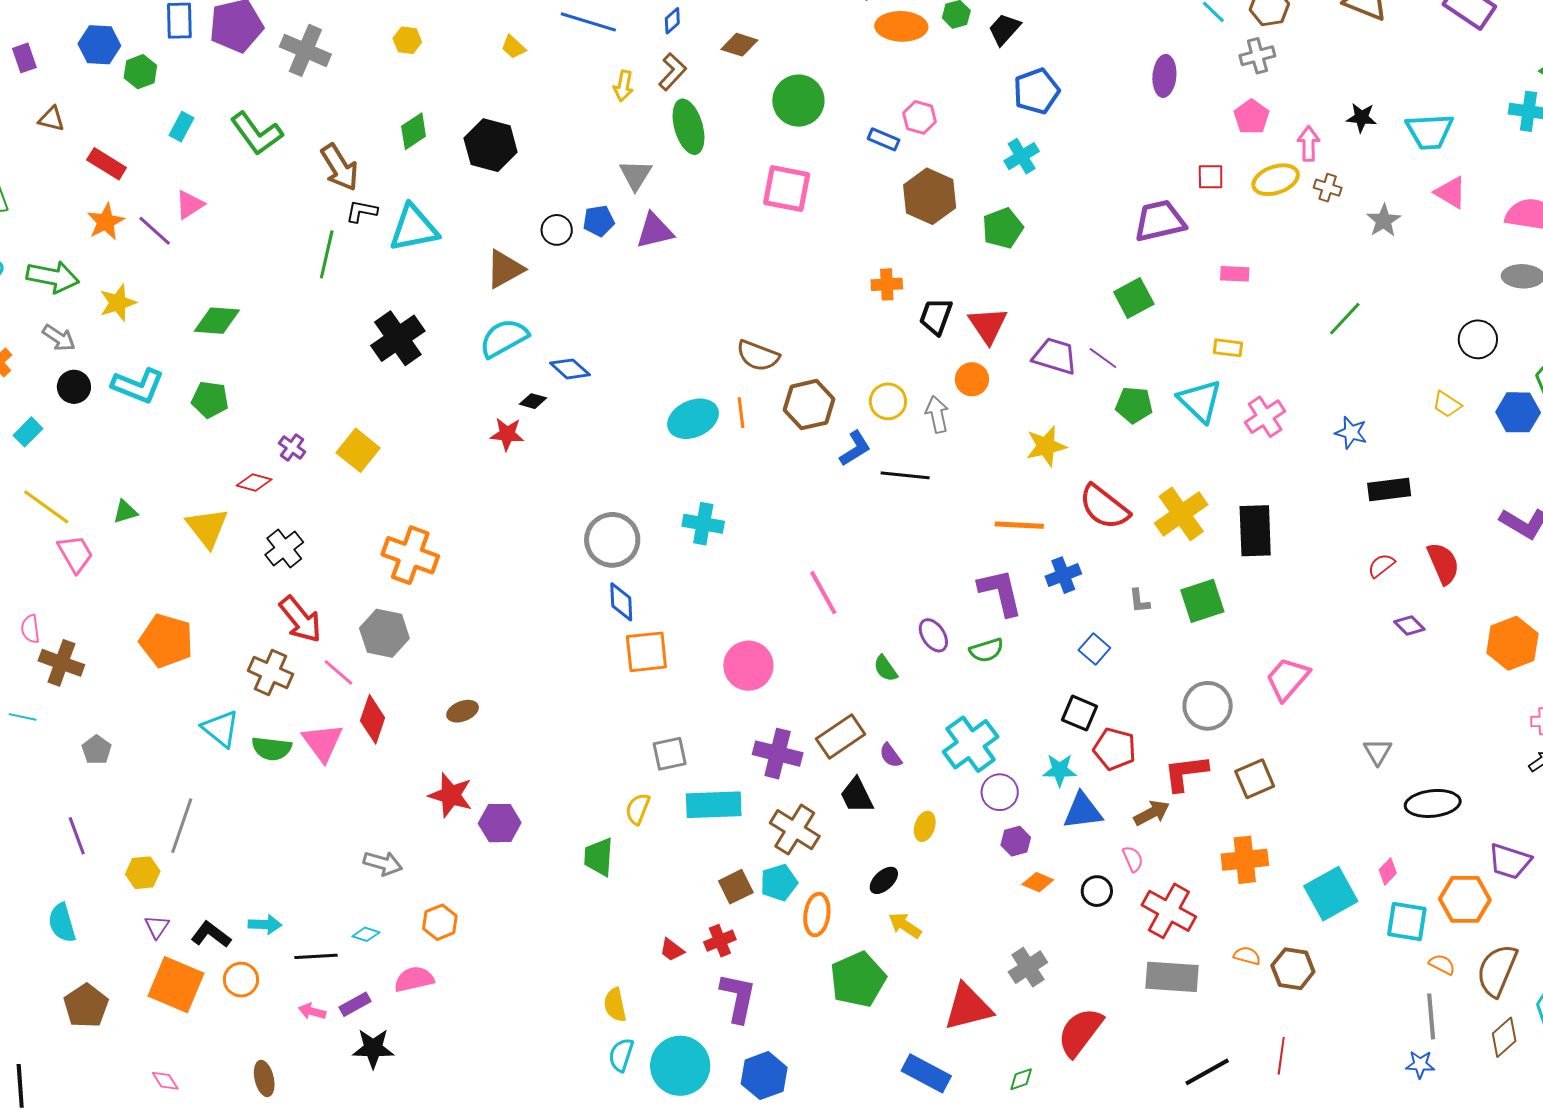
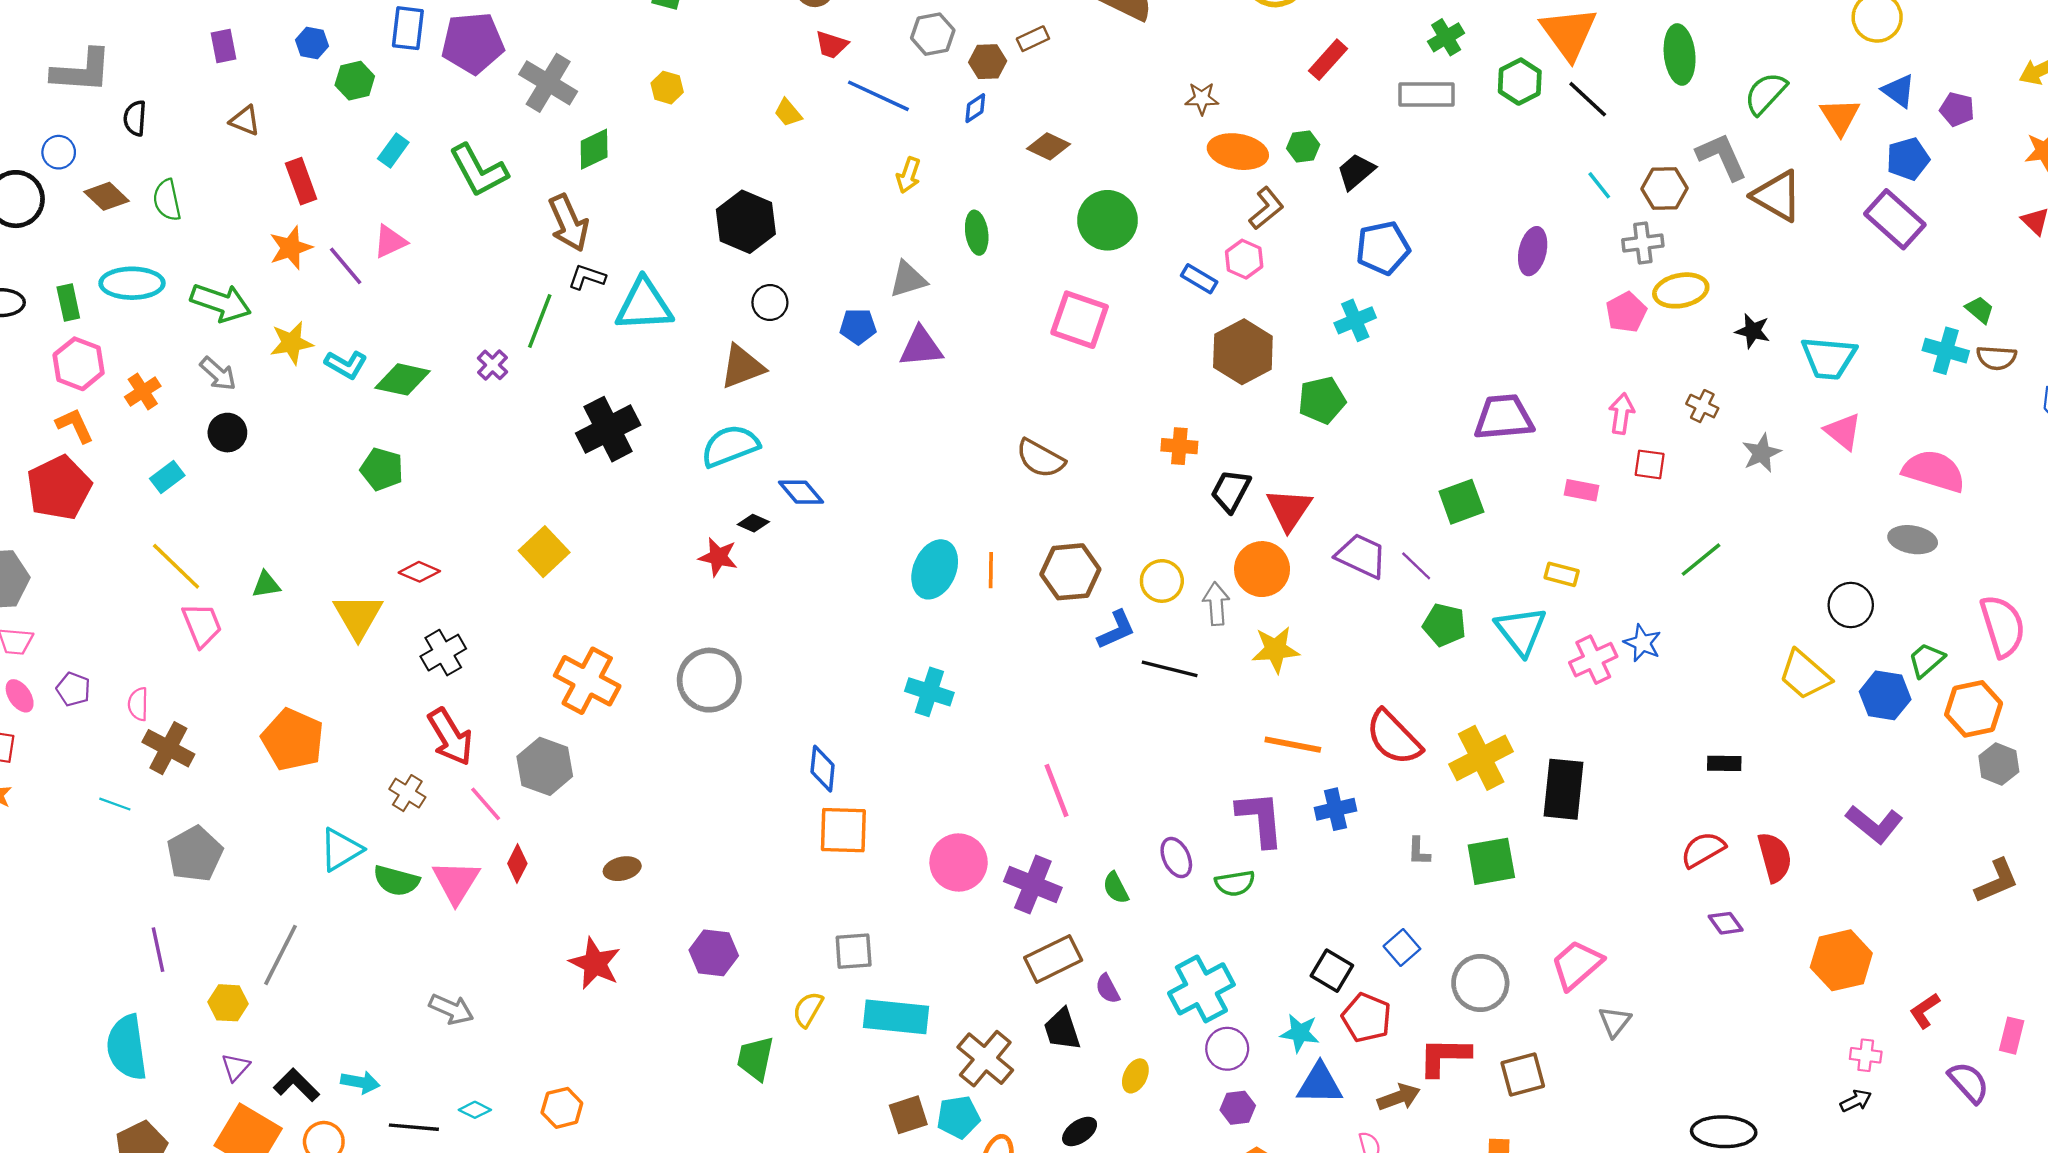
blue hexagon: (99, 45) -> (312, 43), size x0.7
brown L-shape: (672, 72) -> (1266, 208), moved
green ellipse: (689, 127) -> (977, 233), size x0.7
green diamond: (414, 131) -> (594, 149), moved
pink arrow: (1309, 144) -> (1622, 414), moved
red rectangle: (107, 164) -> (301, 181), turned 30
gray triangle: (636, 175) -> (908, 279), turned 33
red square: (1211, 177) -> (1650, 464), moved
yellow ellipse: (1276, 180) -> (1681, 290), moved
black circle: (557, 230) -> (770, 303), moved
brown semicircle: (758, 356) -> (1040, 459), moved
orange circle: (972, 379) -> (1262, 569), size x1.4
cyan L-shape: (138, 386) -> (346, 365), moved, size x0.7
yellow trapezoid: (1447, 404) -> (1805, 675), size x1.6
cyan ellipse: (693, 419) -> (935, 569), turned -51
blue star: (1351, 433) -> (1642, 643), moved
yellow star: (1046, 446) -> (1276, 650), moved
purple cross: (292, 447) -> (493, 365), moved
black rectangle: (1389, 490) -> (1724, 763), size x0.7
gray circle: (612, 540) -> (709, 680), moved
red semicircle: (1381, 566) -> (1703, 850), size x1.4
blue square: (1094, 649) -> (1402, 947), moved
brown cross: (270, 672) -> (407, 793), size x0.7
red diamond: (373, 719) -> (517, 863), size x0.7
cyan triangle: (221, 729) -> (341, 850), turned 42
gray pentagon: (97, 750) -> (195, 854), size x1.6
gray triangle: (1378, 752) -> (1615, 1022), moved
purple cross: (778, 754) -> (1033, 885), moved
purple hexagon: (500, 823) -> (714, 953), moved
gray arrow: (383, 863) -> (451, 1009), moved
cyan semicircle: (62, 923) -> (127, 1047), size x1.4

